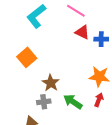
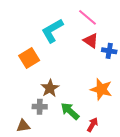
cyan L-shape: (36, 16) -> (52, 31), moved
red arrow: (99, 100) -> (92, 125), moved

